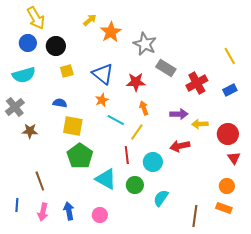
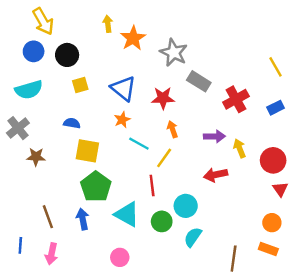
yellow arrow: (90, 20) -> (108, 24), turned -56
yellow arrow: (200, 124) -> (240, 148), turned 70
cyan circle: (153, 162) -> (186, 206), moved
blue arrow: (69, 211) -> (83, 219), moved

